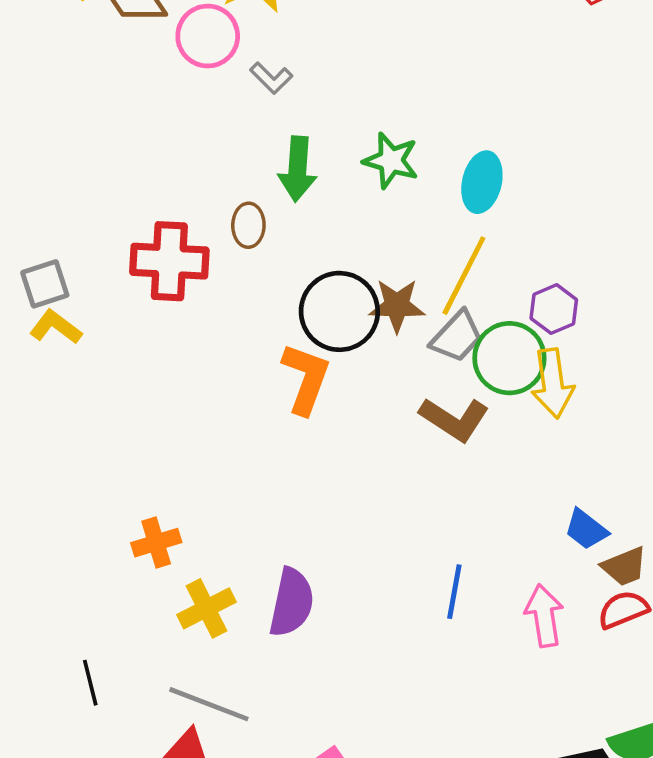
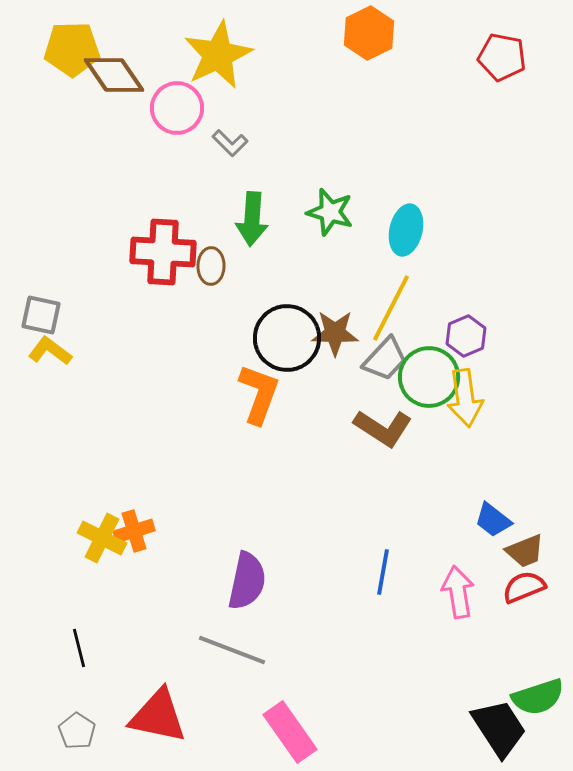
red cross: (169, 261) -> (163, 252), moved
gray square: (45, 284) -> (41, 315), turned 30
yellow cross: (206, 608) -> (102, 538), moved, turned -36
gray line: (209, 704) -> (232, 650), moved

